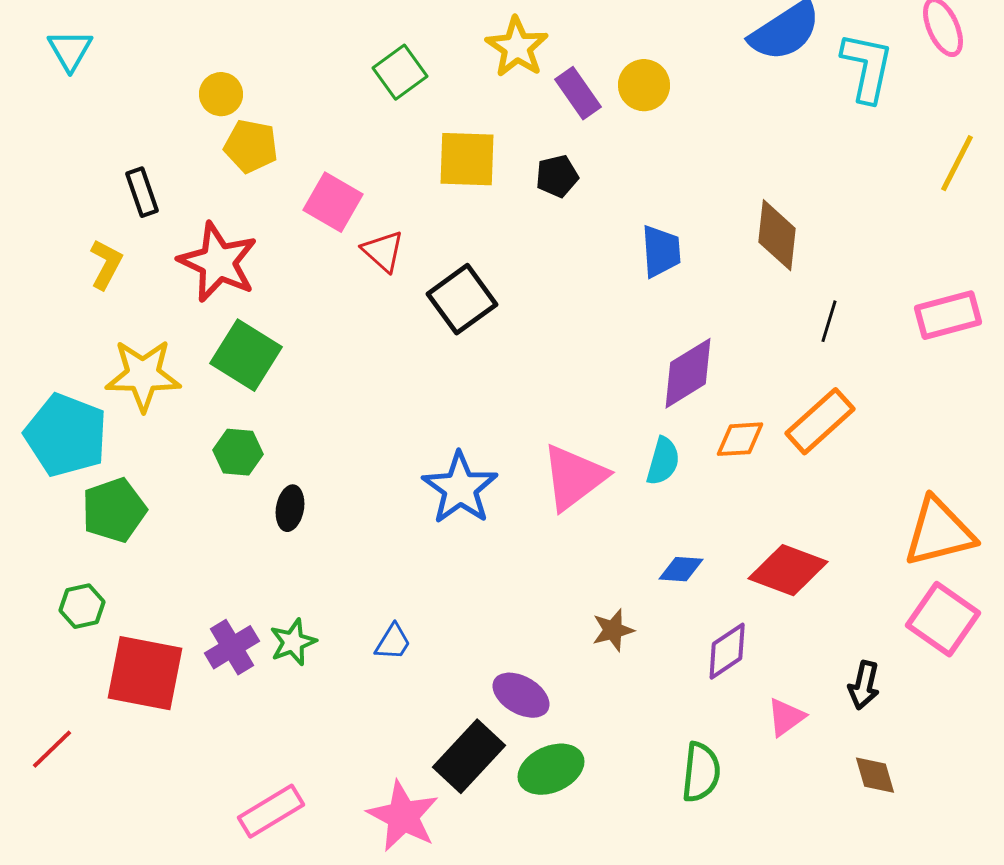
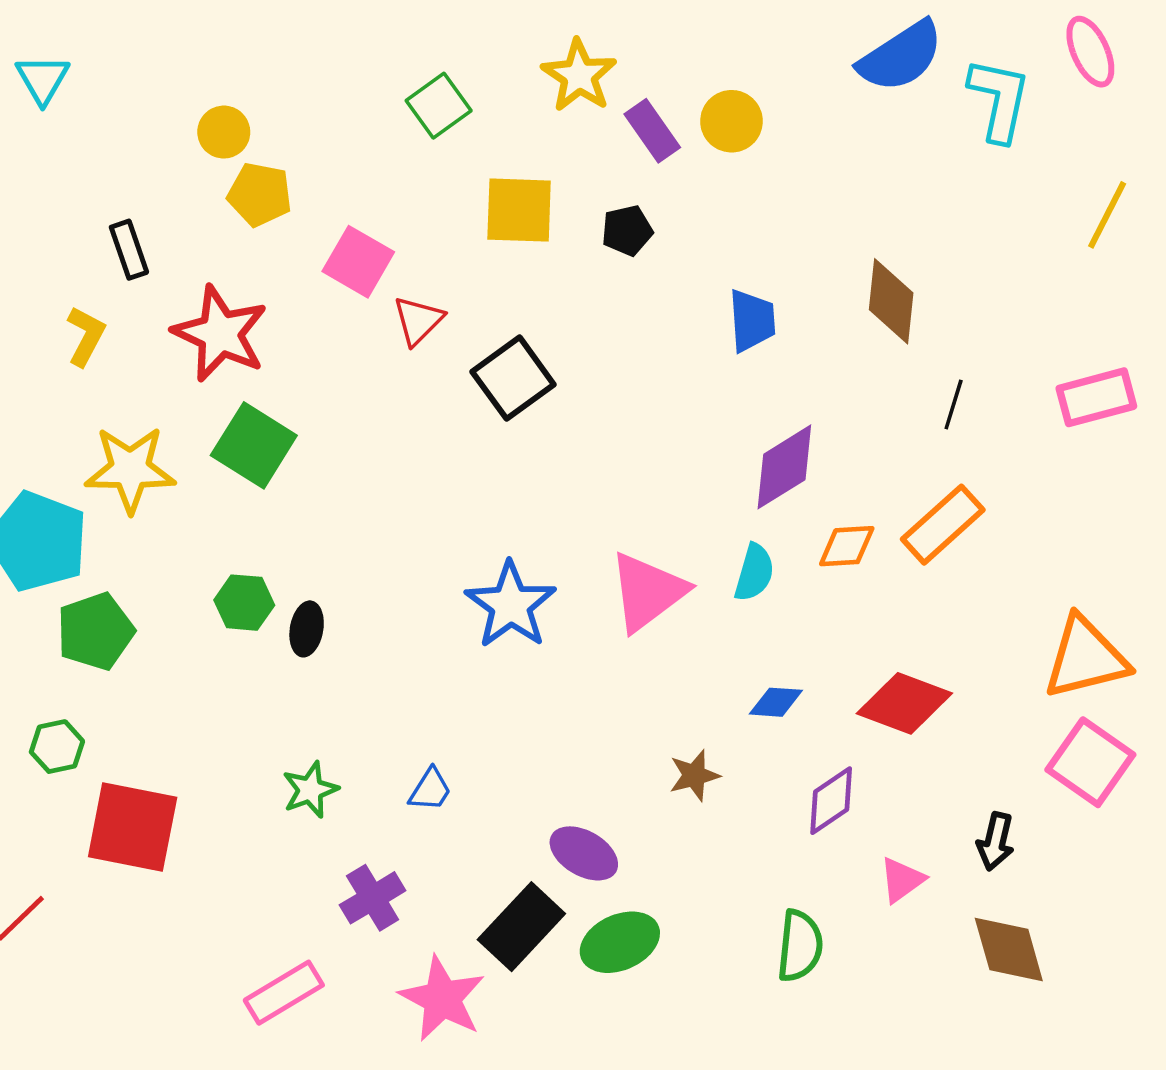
red triangle: (383, 251) -> (418, 320), turned 33
green hexagon: (238, 452) -> (244, 603), moved
purple cross: (232, 647) -> (373, 898), moved
brown diamond: (875, 775) -> (1009, 949), size x1.5

